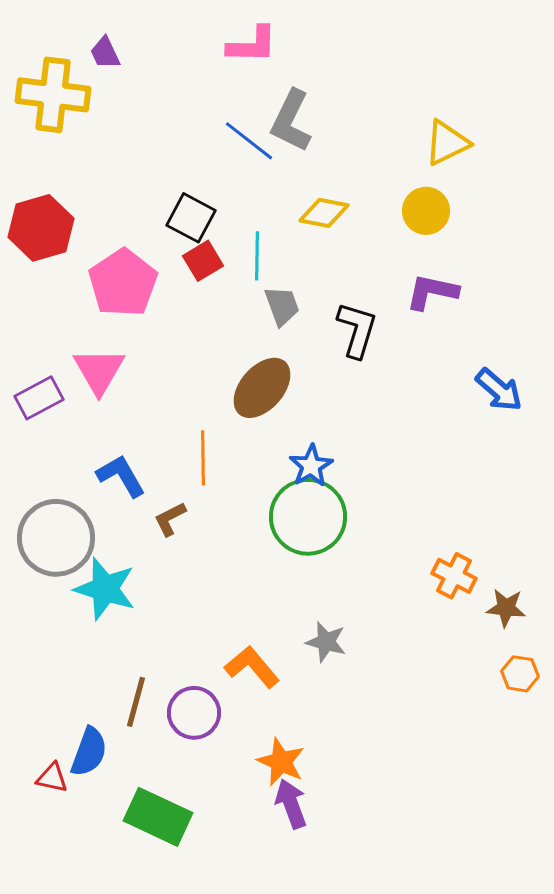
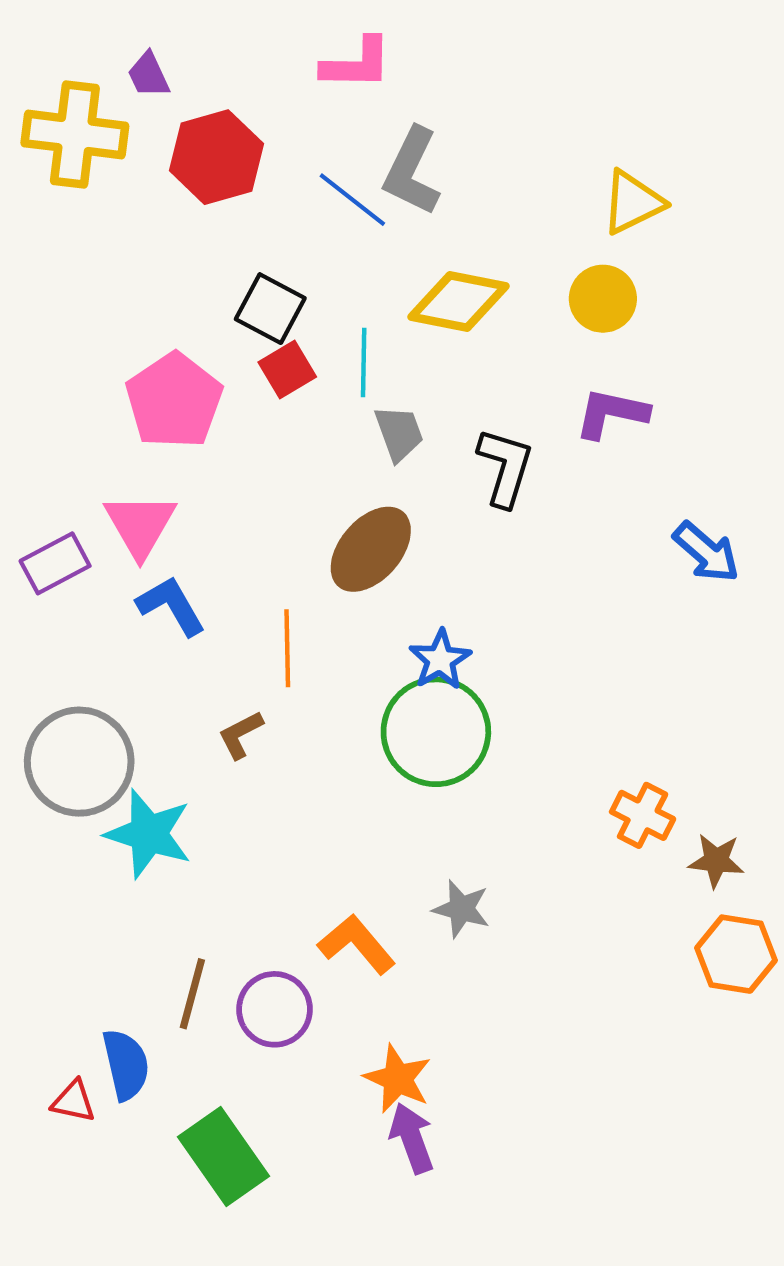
yellow diamond: (324, 213) -> (459, 302), size x1.4
red hexagon: (41, 228) -> (216, 157), moved
blue L-shape: (121, 476) -> (171, 606), moved
orange hexagon: (520, 674) -> (736, 954), size x1.5
blue semicircle: (89, 752) -> (126, 1065), turned -33
green rectangle: (158, 817) -> (224, 1157), turned 30

